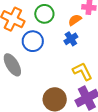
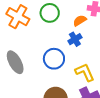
blue circle: (33, 41) -> (54, 59), moved

